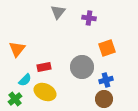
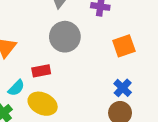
gray circle: (82, 67) -> (65, 37), moved
blue cross: (106, 80) -> (123, 88), turned -32

